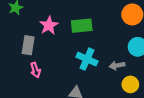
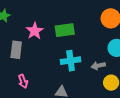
cyan cross: (87, 59) -> (71, 61), turned -30
pink arrow: (35, 70) -> (23, 81), moved

